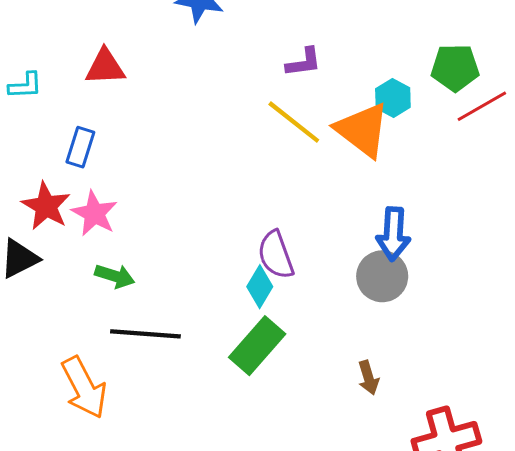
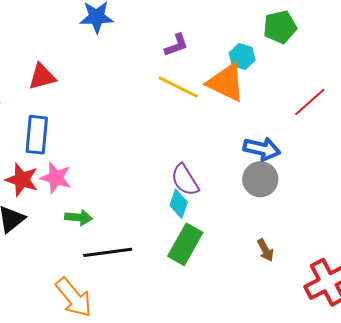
red line: (482, 106) -> (310, 102), moved
blue rectangle: (80, 147) -> (37, 135), size x1.4
blue arrow: (393, 234) -> (262, 149), turned -69

